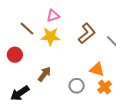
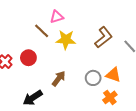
pink triangle: (53, 16) -> (57, 17), moved
gray circle: (77, 86) -> (93, 78), moved
orange cross: (105, 87) -> (110, 97), moved

